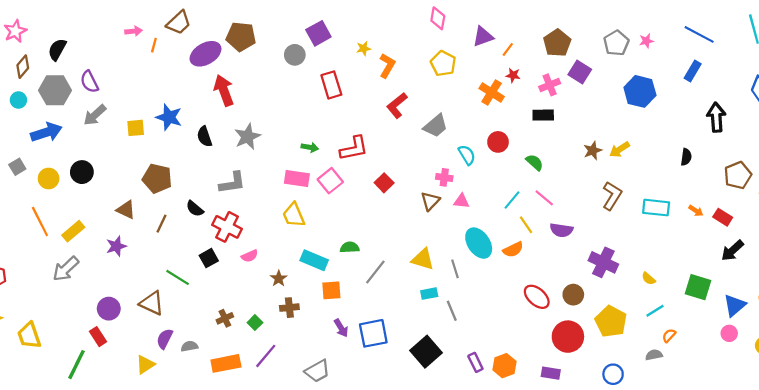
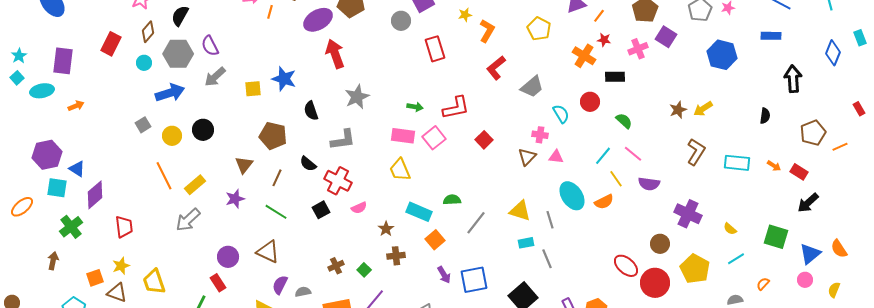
blue rectangle: (693, 71) -> (771, 36), turned 60
black rectangle: (543, 115) -> (615, 77), moved
black semicircle: (204, 137) -> (311, 111), moved
brown triangle: (126, 210) -> (244, 165), turned 42
green line: (178, 277) -> (276, 212), moved
orange square: (331, 290) -> (435, 240), turned -36
red ellipse: (537, 297) -> (626, 266), moved
orange semicircle: (669, 335) -> (763, 284), moved

